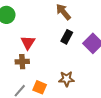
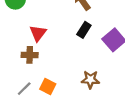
brown star: (67, 79) -> (90, 80), moved

